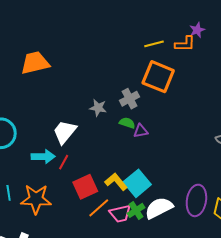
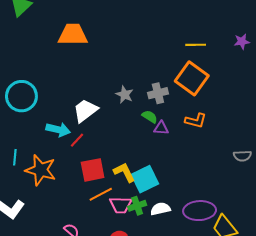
orange L-shape: (185, 44) -> (196, 121), moved
purple ellipse: (196, 200) -> (200, 211), turned 64
white semicircle: (159, 208) -> (160, 209), size x0.7

